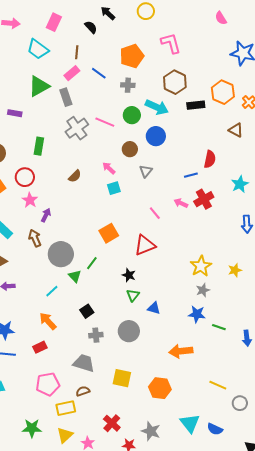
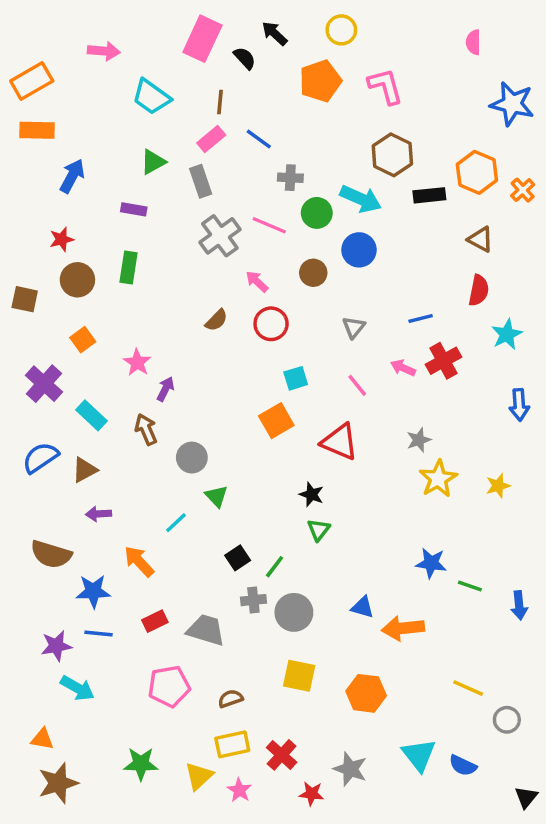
pink semicircle: (221, 18) -> (473, 42), turned 32
pink rectangle: (54, 22) -> (202, 39), moved, size x1.4
orange pentagon: (132, 56) -> (320, 81), moved
gray cross: (128, 85) -> (290, 178), moved
green triangle: (39, 86) -> (153, 162), size x0.7
purple rectangle: (15, 113) -> (134, 209), moved
brown triangle: (236, 130) -> (480, 239), moved
green rectangle: (39, 146) -> (128, 267), moved
red semicircle: (210, 159) -> (479, 290), moved
pink arrow: (109, 168) -> (257, 282), moved
gray triangle: (146, 171) -> (354, 327), moved
red circle: (25, 177) -> (271, 324), moved
cyan square: (114, 188) -> (296, 378), moved
red triangle: (145, 245) -> (340, 442), turned 45
gray circle: (61, 254) -> (192, 458), size x0.7
green line: (92, 263) -> (275, 567), moved
gray star: (203, 290) -> (419, 440), moved
blue triangle: (154, 308) -> (363, 607), moved
orange arrow: (48, 321) -> (139, 561), moved
gray circle: (129, 331) -> (294, 612), moved
gray trapezoid: (84, 363) -> (206, 630), moved
yellow rectangle: (66, 408) -> (232, 744), moved

